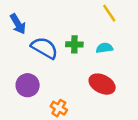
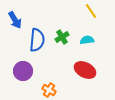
green cross: (74, 44) -> (62, 37), turned -32
blue semicircle: (44, 48) -> (37, 40), turned 65

